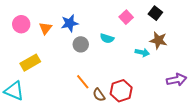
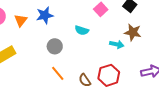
gray circle: (81, 44) -> (55, 46), moved
red hexagon: (121, 91) -> (109, 75), moved
brown semicircle: (99, 95) -> (85, 80), moved

